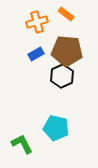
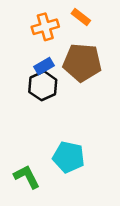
black hexagon: (62, 76) -> (43, 86), moved

